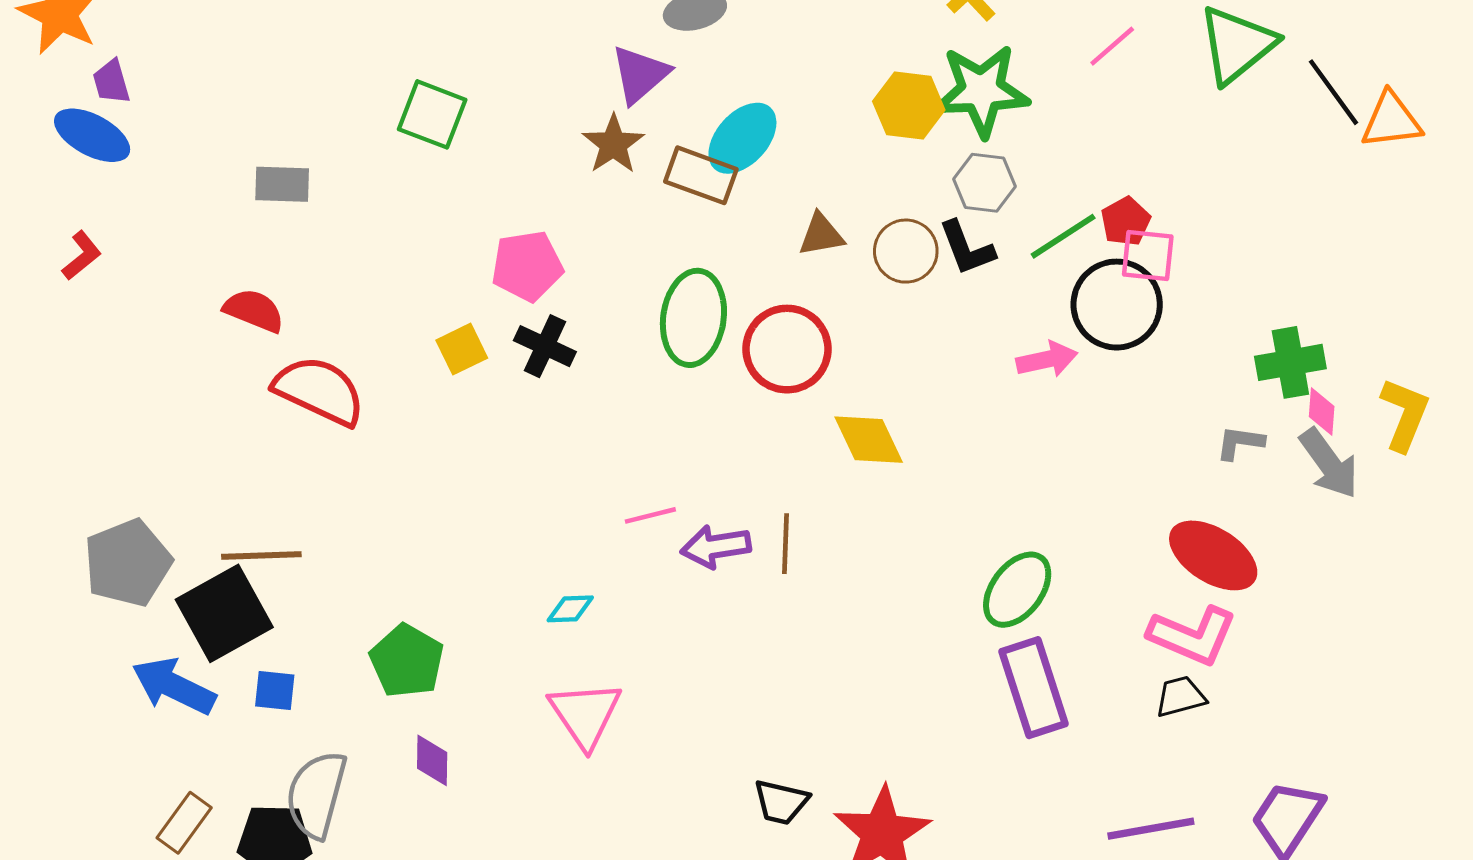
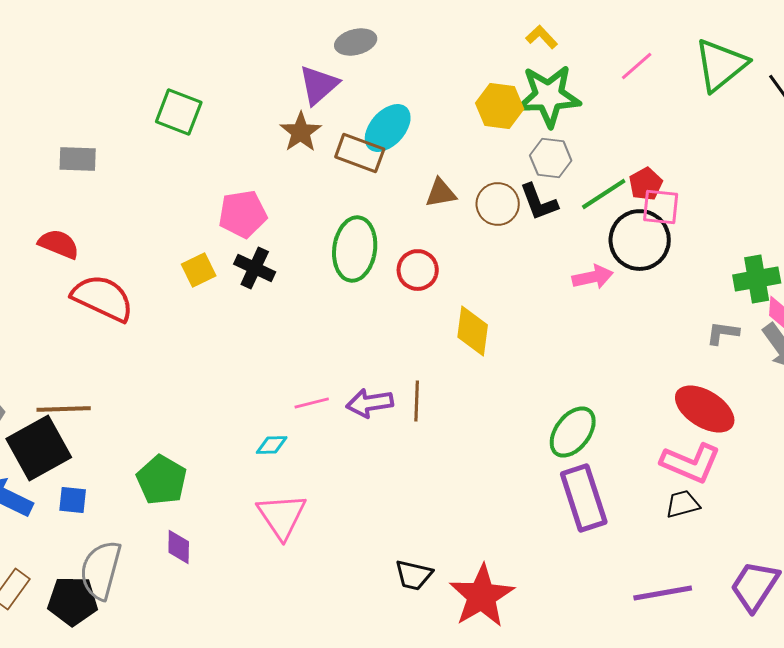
red circle: (787, 349) -> (418, 270), size x0.7
yellow diamond: (869, 440) -> (473, 331), turned 33
pink line: (650, 515) -> (312, 403), moved

